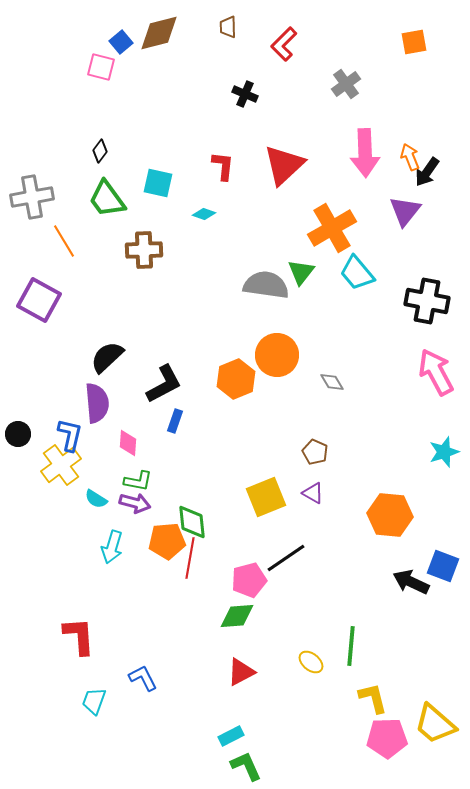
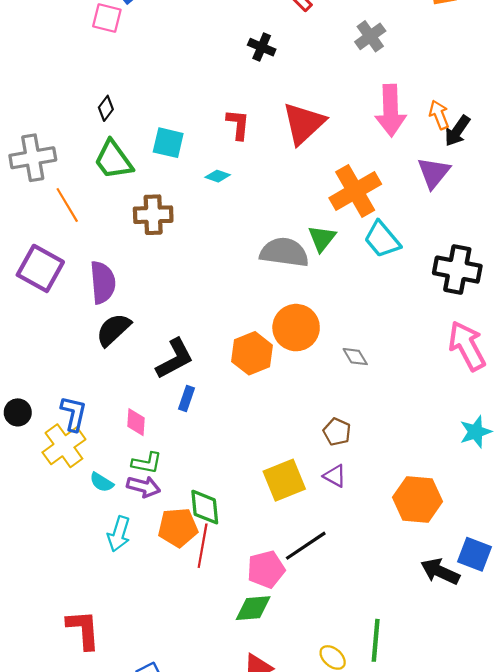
purple semicircle: (97, 403) -> (103, 282), moved

